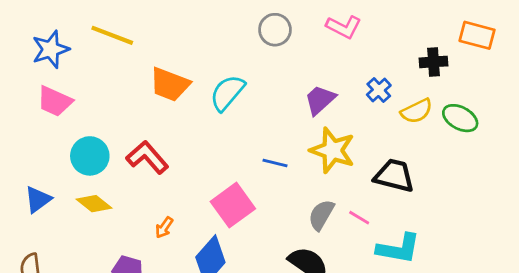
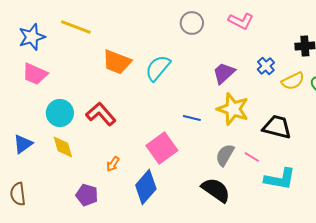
yellow diamond: (94, 204) -> (63, 147), turned 35

